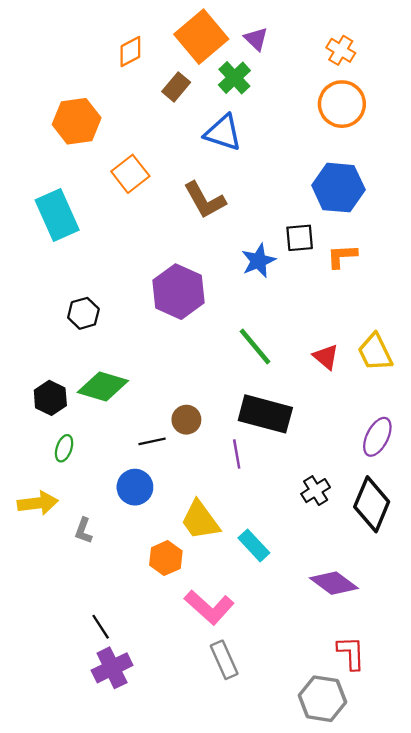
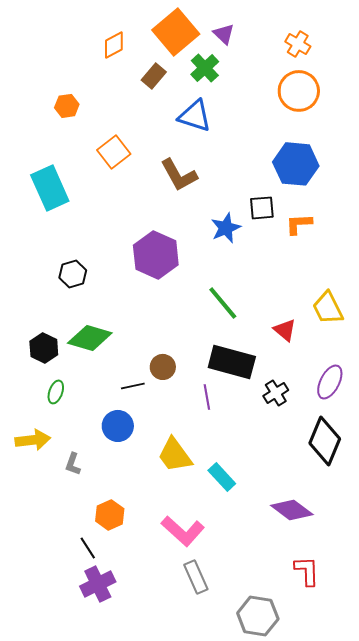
orange hexagon: (77, 121) -> (67, 106), size x0.6
red triangle: (326, 357) -> (285, 330), moved
black cross: (316, 491) -> (276, 393), moved
orange hexagon: (166, 558) -> (110, 515), moved
gray hexagon: (322, 699) -> (258, 616), moved

